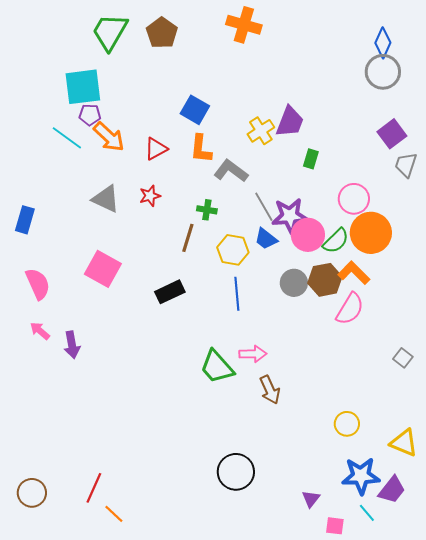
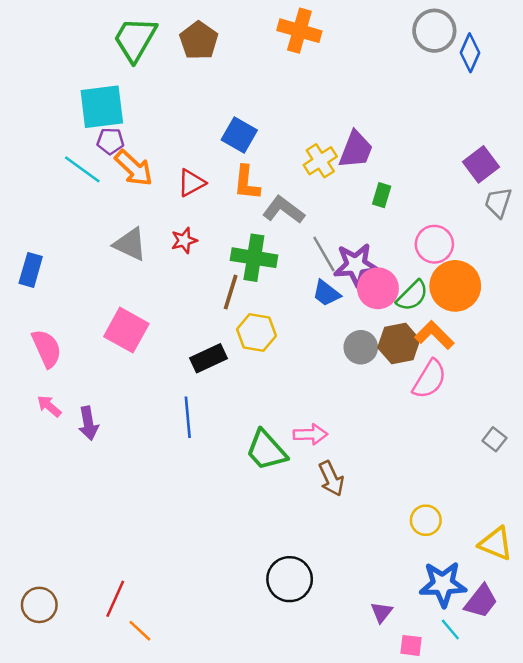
gray circle: (383, 72) -> (434, 31), moved
green cross: (207, 210) -> (254, 258), size x1.8
yellow hexagon: (233, 250) -> (256, 333), moved
blue line: (237, 294) -> (188, 417), moved

